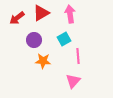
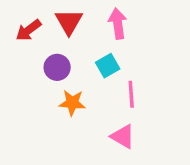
red triangle: (41, 13) -> (69, 22), turned -30
pink triangle: (73, 81) -> (123, 136), turned -42

